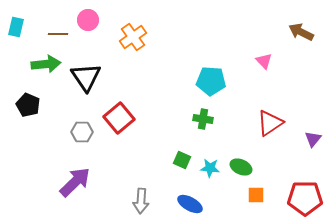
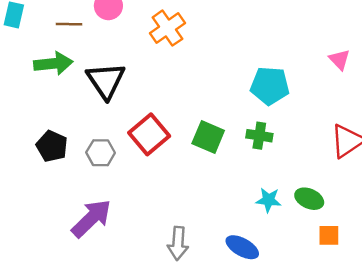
black pentagon: (28, 105) -> (52, 146), moved
green square: (182, 160) -> (208, 137), moved, size x1.4

